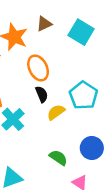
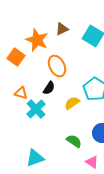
black semicircle: (42, 94) -> (49, 88), moved, turned 56

